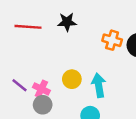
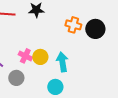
pink cross: (41, 89) -> (25, 56), moved

